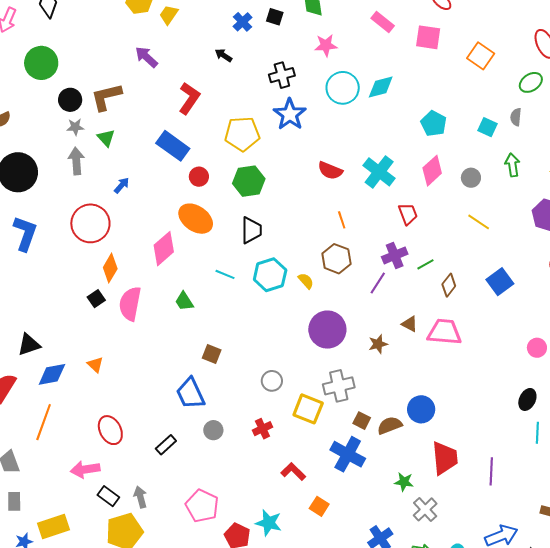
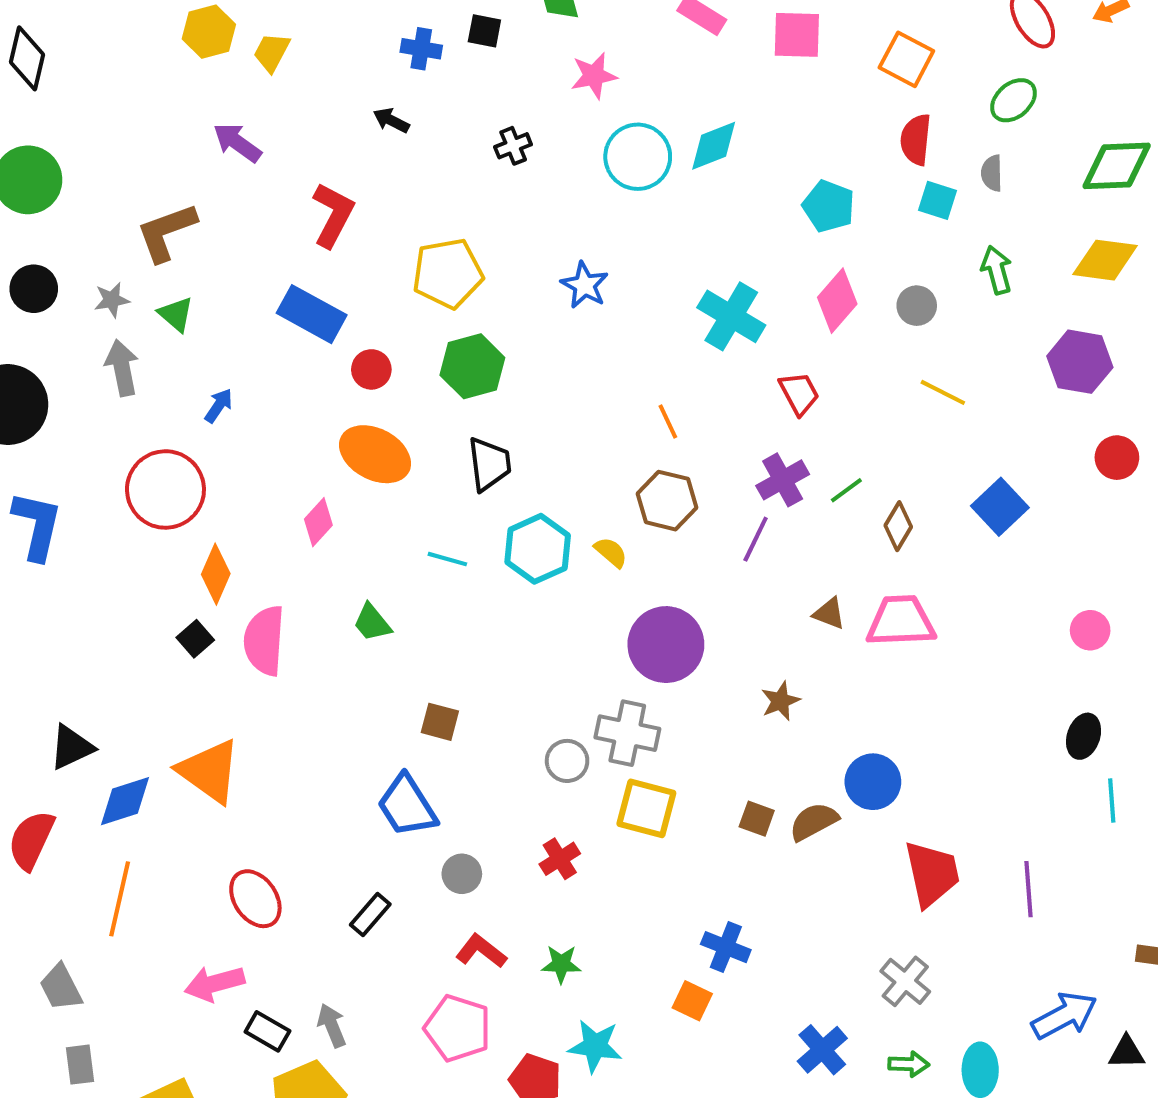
blue cross: (243, 22) -> (421, 49), turned -30
black cross: (282, 75) -> (513, 146), size x0.7
black circle: (70, 100) -> (34, 289), moved
blue star: (290, 114) -> (585, 285), moved, size x0.7
red semicircle: (330, 171) -> (916, 140), moved, turned 80
pink diamond: (164, 249) -> (318, 522), size x0.7
brown star: (378, 344) -> (780, 701), moved
orange triangle: (95, 365) -> (209, 771), size x2.0
gray cross: (339, 386) -> (627, 733), moved, turned 32
blue cross: (348, 454) -> (726, 947), moved, size x0.7
red L-shape: (293, 472) -> (481, 951), moved
green star: (404, 482) -> (561, 964), moved

